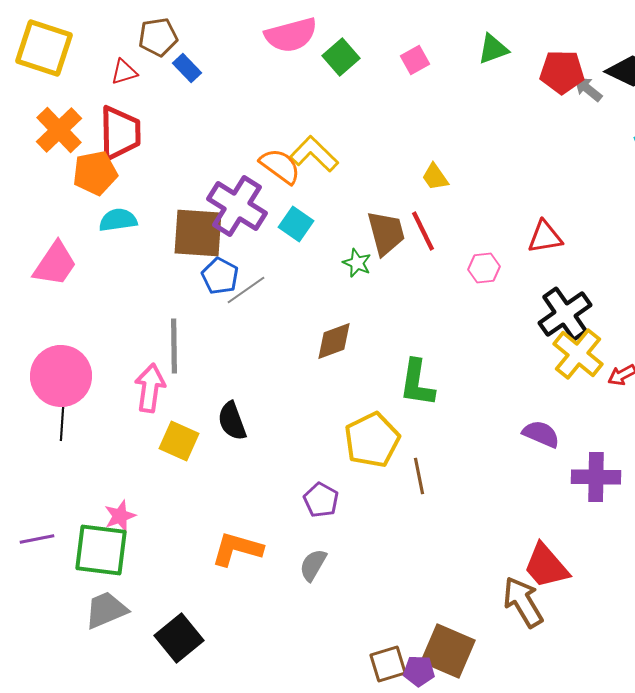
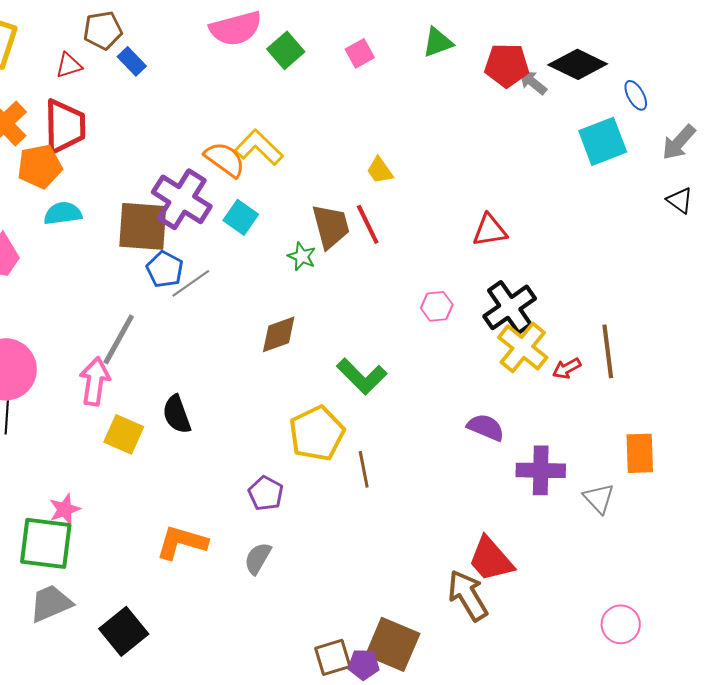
pink hexagon: (484, 268) -> (437, 306), moved
gray line: (174, 346) -> (119, 339), turned 30
green L-shape: (417, 383) -> (362, 376), turned -54

